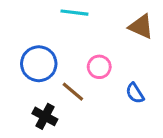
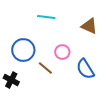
blue semicircle: (135, 93) -> (85, 69), size x1.5
black cross: (45, 116) -> (11, 80), moved

